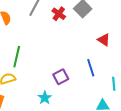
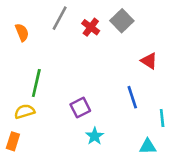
purple square: (61, 77) -> (80, 108), moved
cyan star: (45, 98) -> (95, 136), moved

